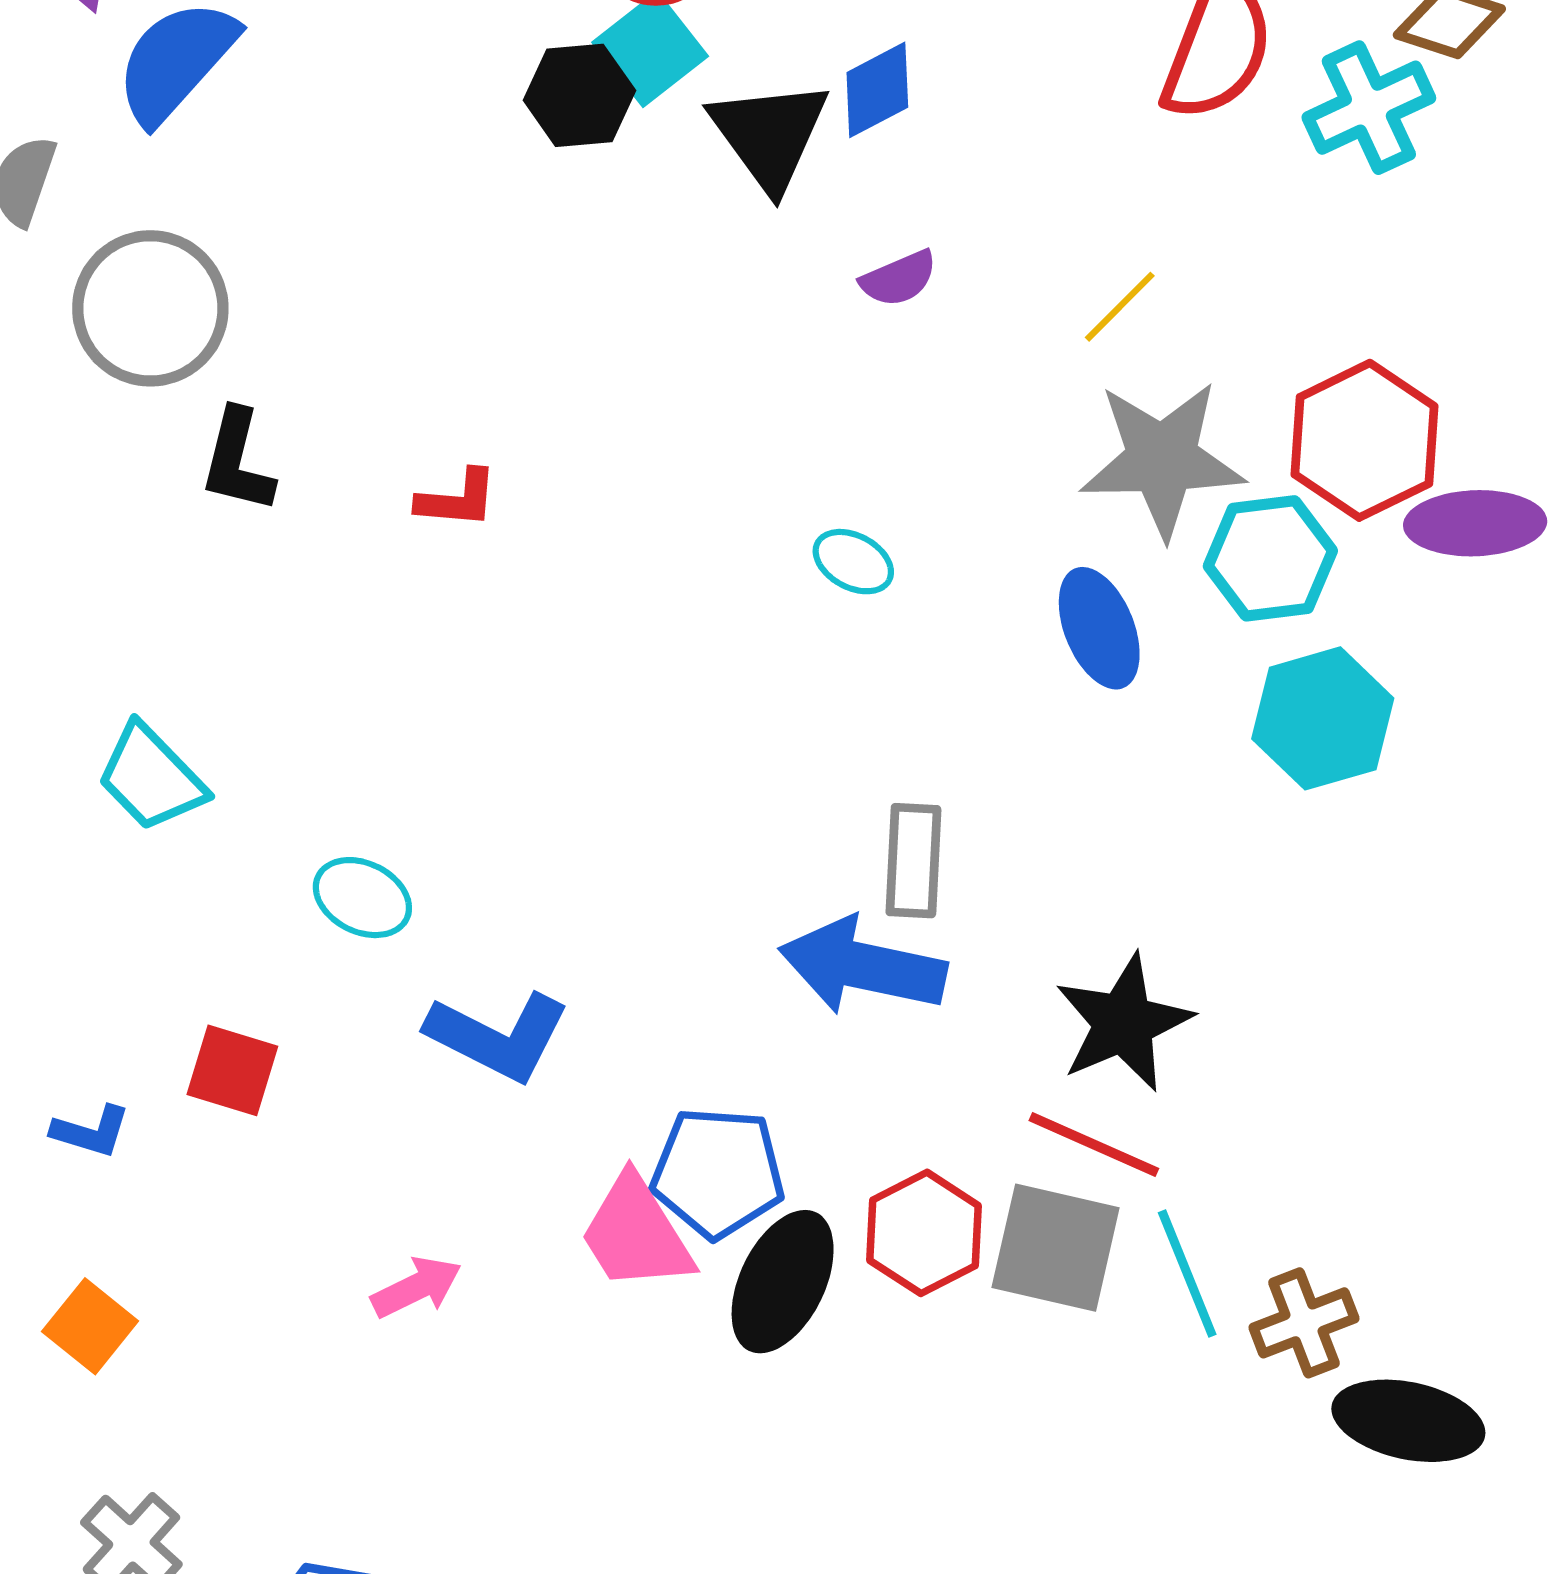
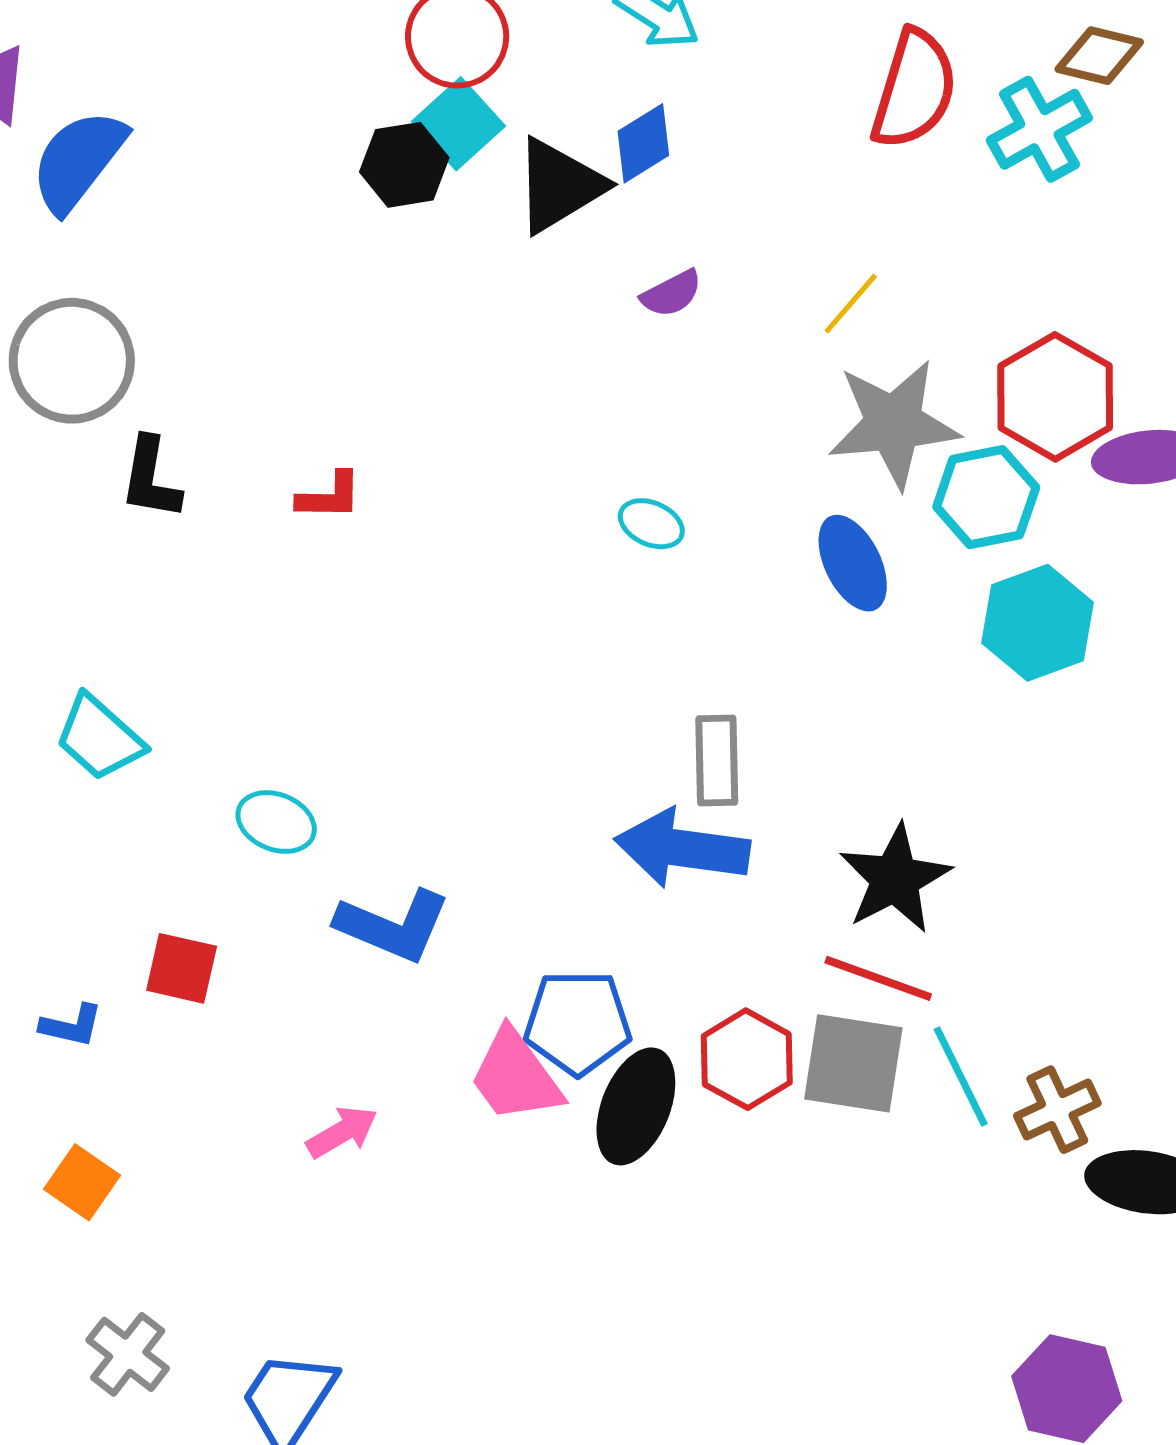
black triangle: (769, 135) -> (559, 186), turned 39

